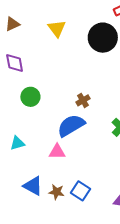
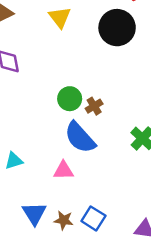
green circle: (30, 97) -> (70, 99), moved
blue semicircle: (71, 125) -> (80, 138), turned -100
blue triangle: (33, 186) -> (34, 213), turned 30

